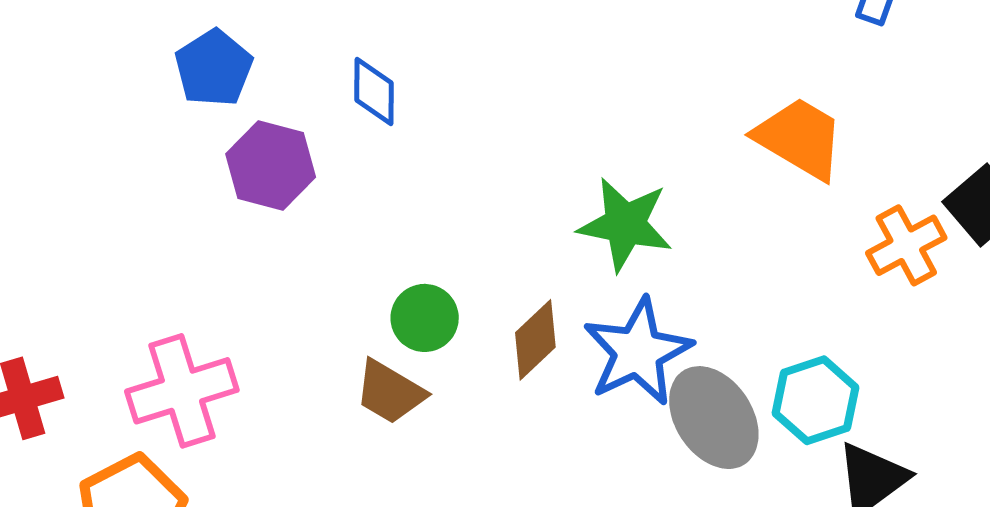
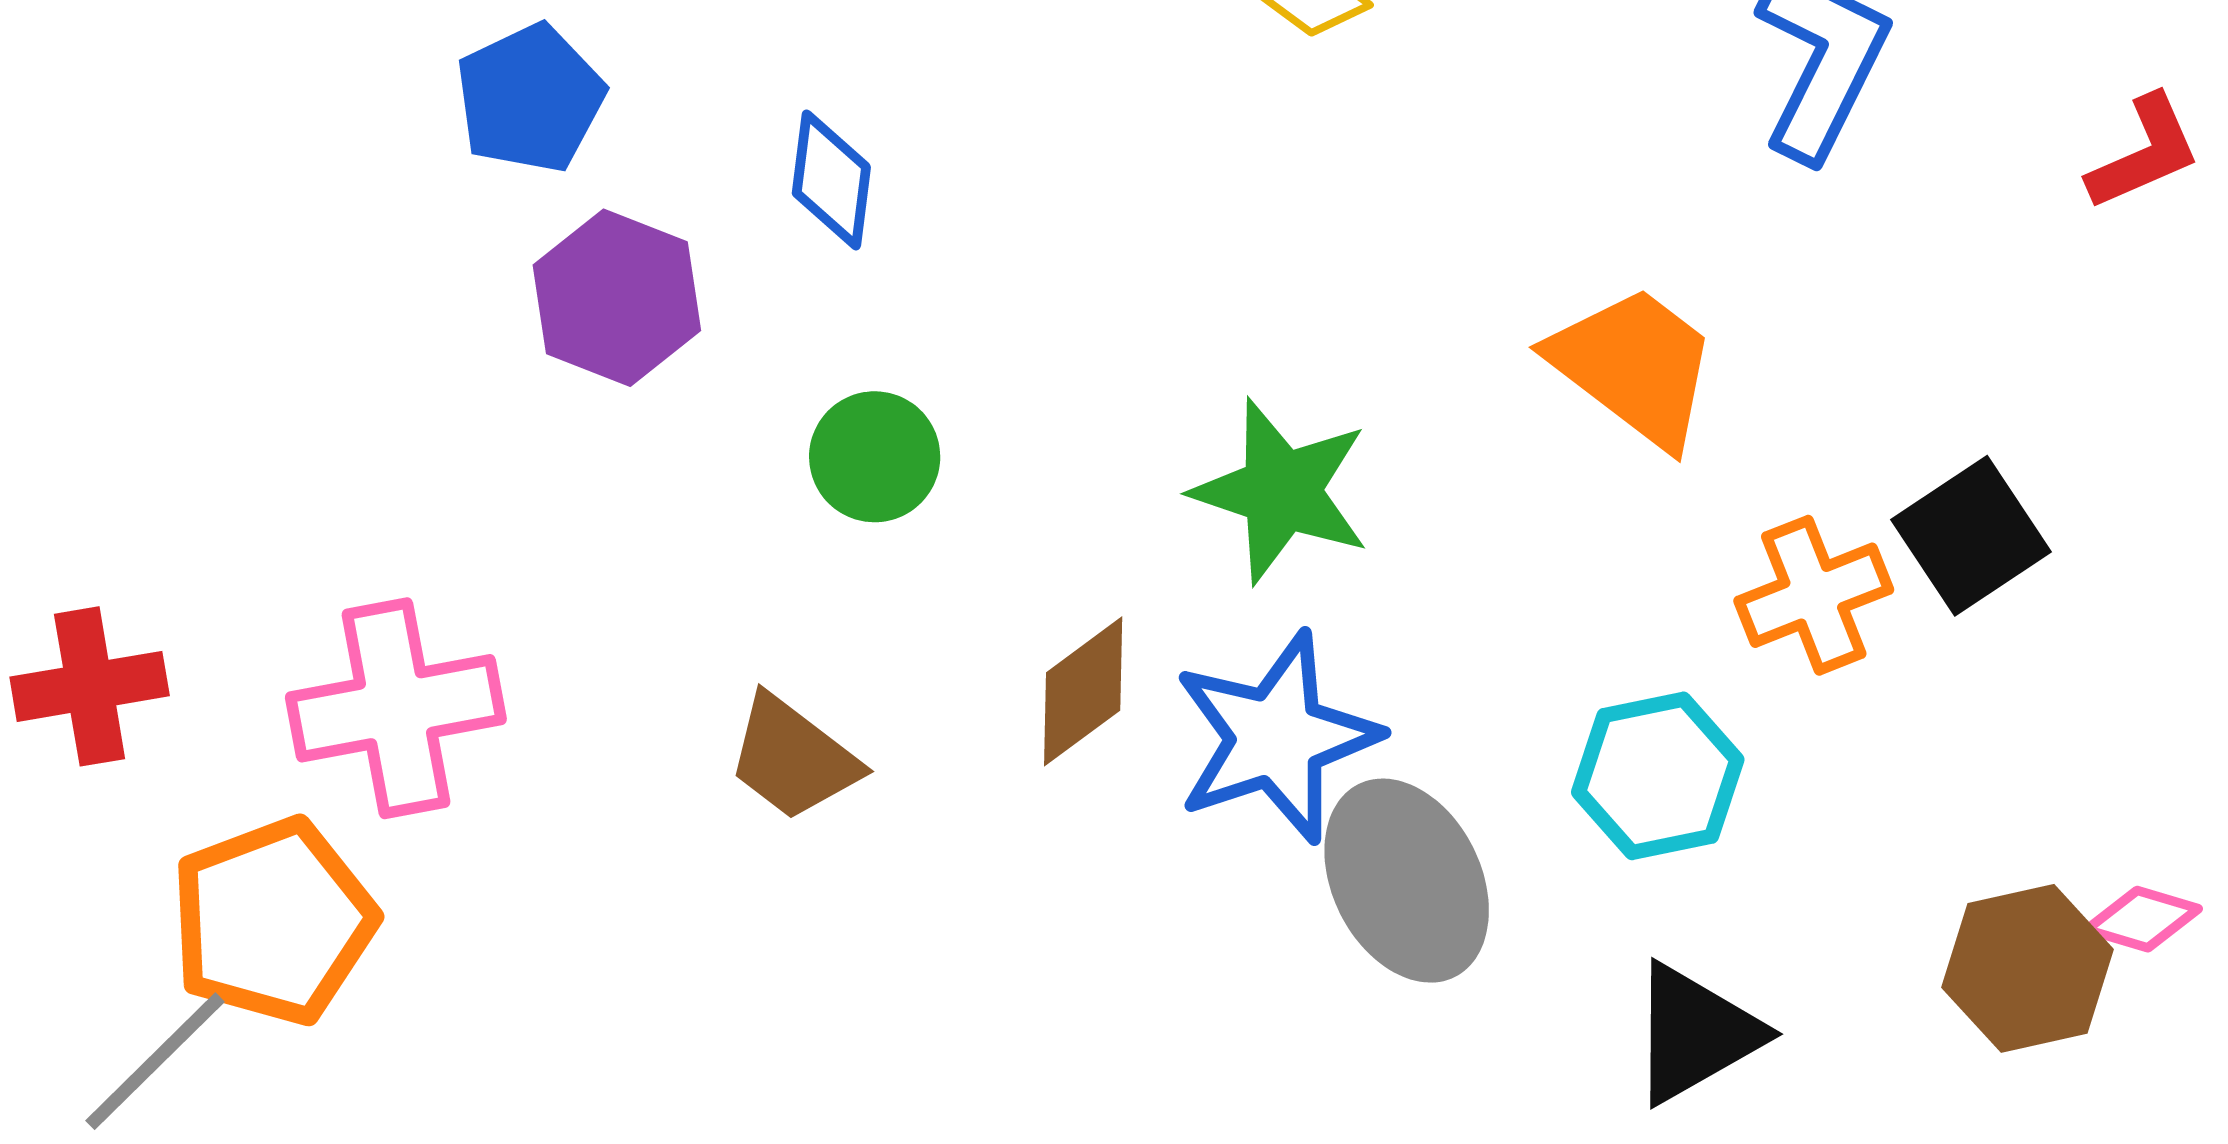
green circle: (425, 318) -> (875, 457), moved
cyan hexagon: (815, 400) -> (1658, 776), moved

